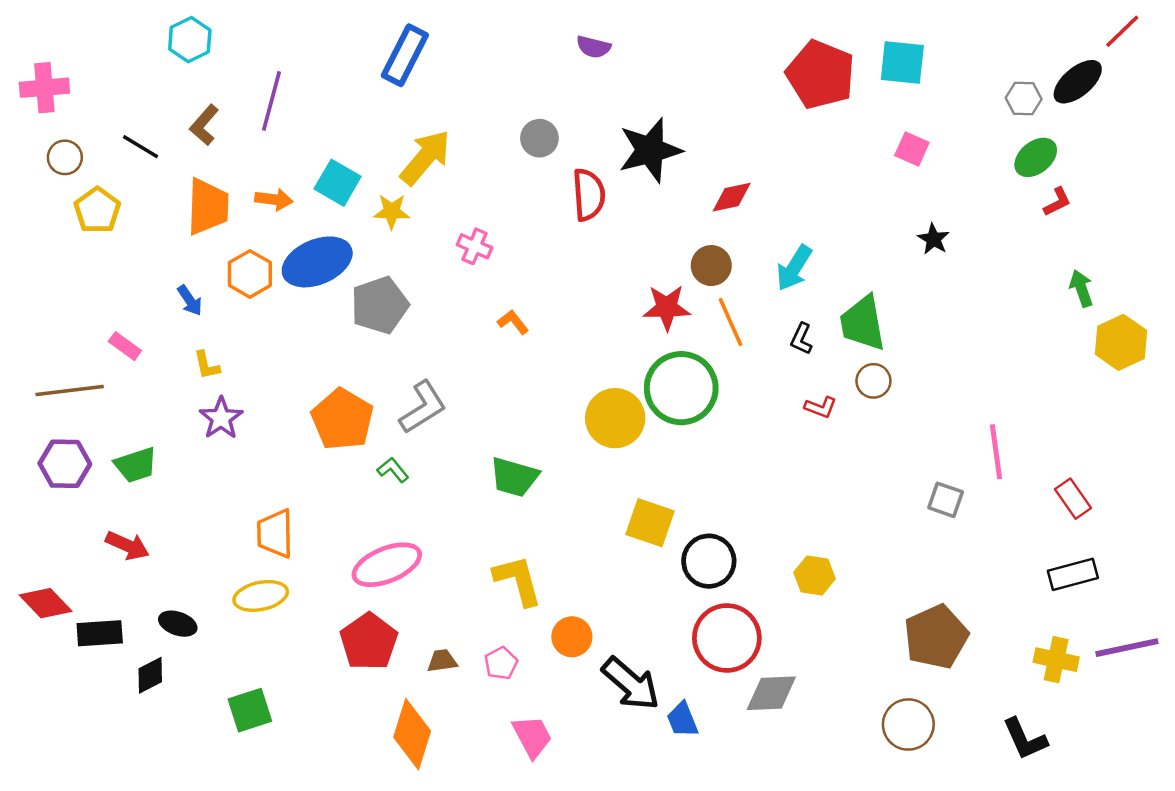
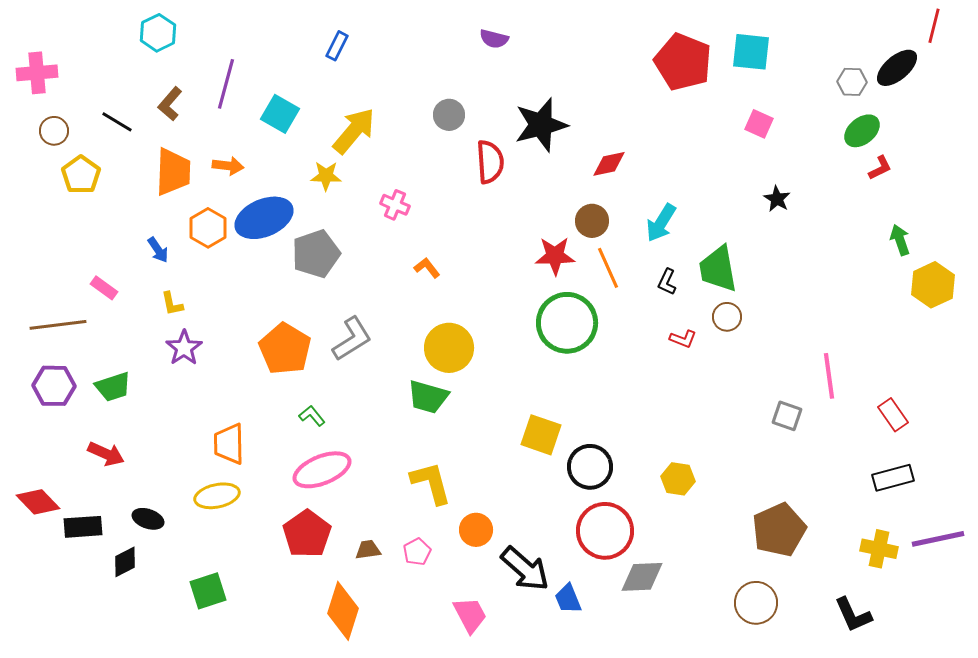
red line: (1122, 31) -> (934, 26), turned -32
blue rectangle: (405, 55) -> (337, 46), size x0.6
cyan square: (338, 183) -> (280, 114), moved
yellow circle: (615, 418) -> (449, 348), moved
green L-shape: (393, 470) -> (312, 416), moved
pink trapezoid: (532, 737) -> (470, 615), moved

